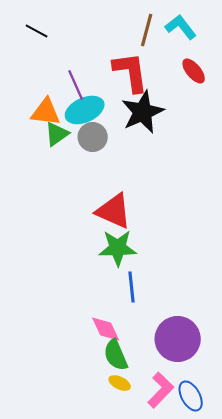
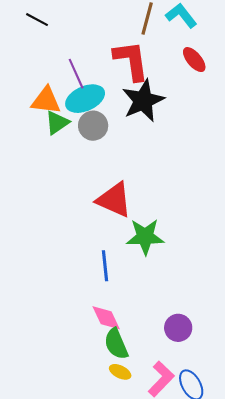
green star: (118, 248) -> (145, 237), moved
blue line: (132, 287) -> (105, 266), moved
purple circle: (178, 339) -> (178, 328), size x0.6

